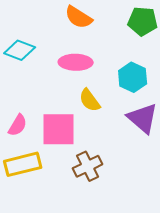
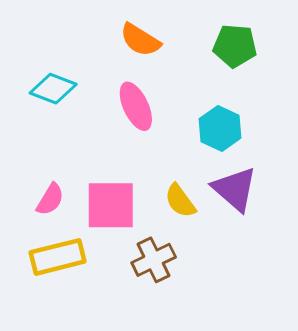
pink ellipse: (76, 62) -> (136, 106), turned 64
yellow semicircle: (90, 100) -> (180, 201), moved

